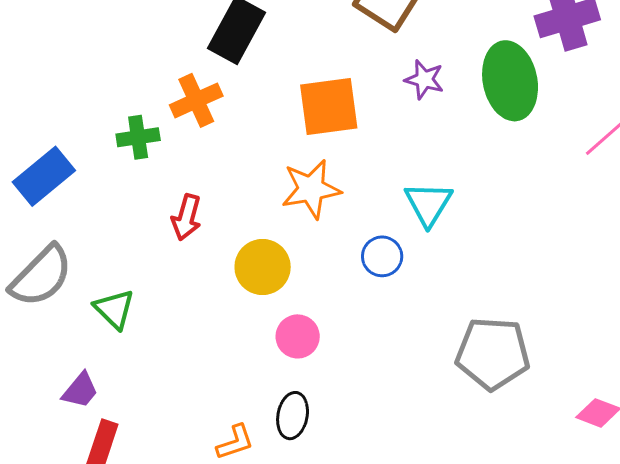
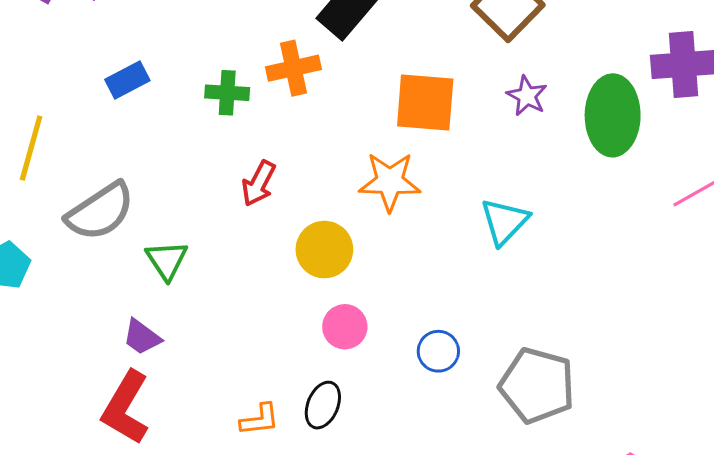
blue rectangle: (44, 176) -> (127, 80), moved, size x0.7
blue circle: (382, 256) -> (438, 351), moved
purple trapezoid: (80, 390) -> (142, 337), moved, turned 75

